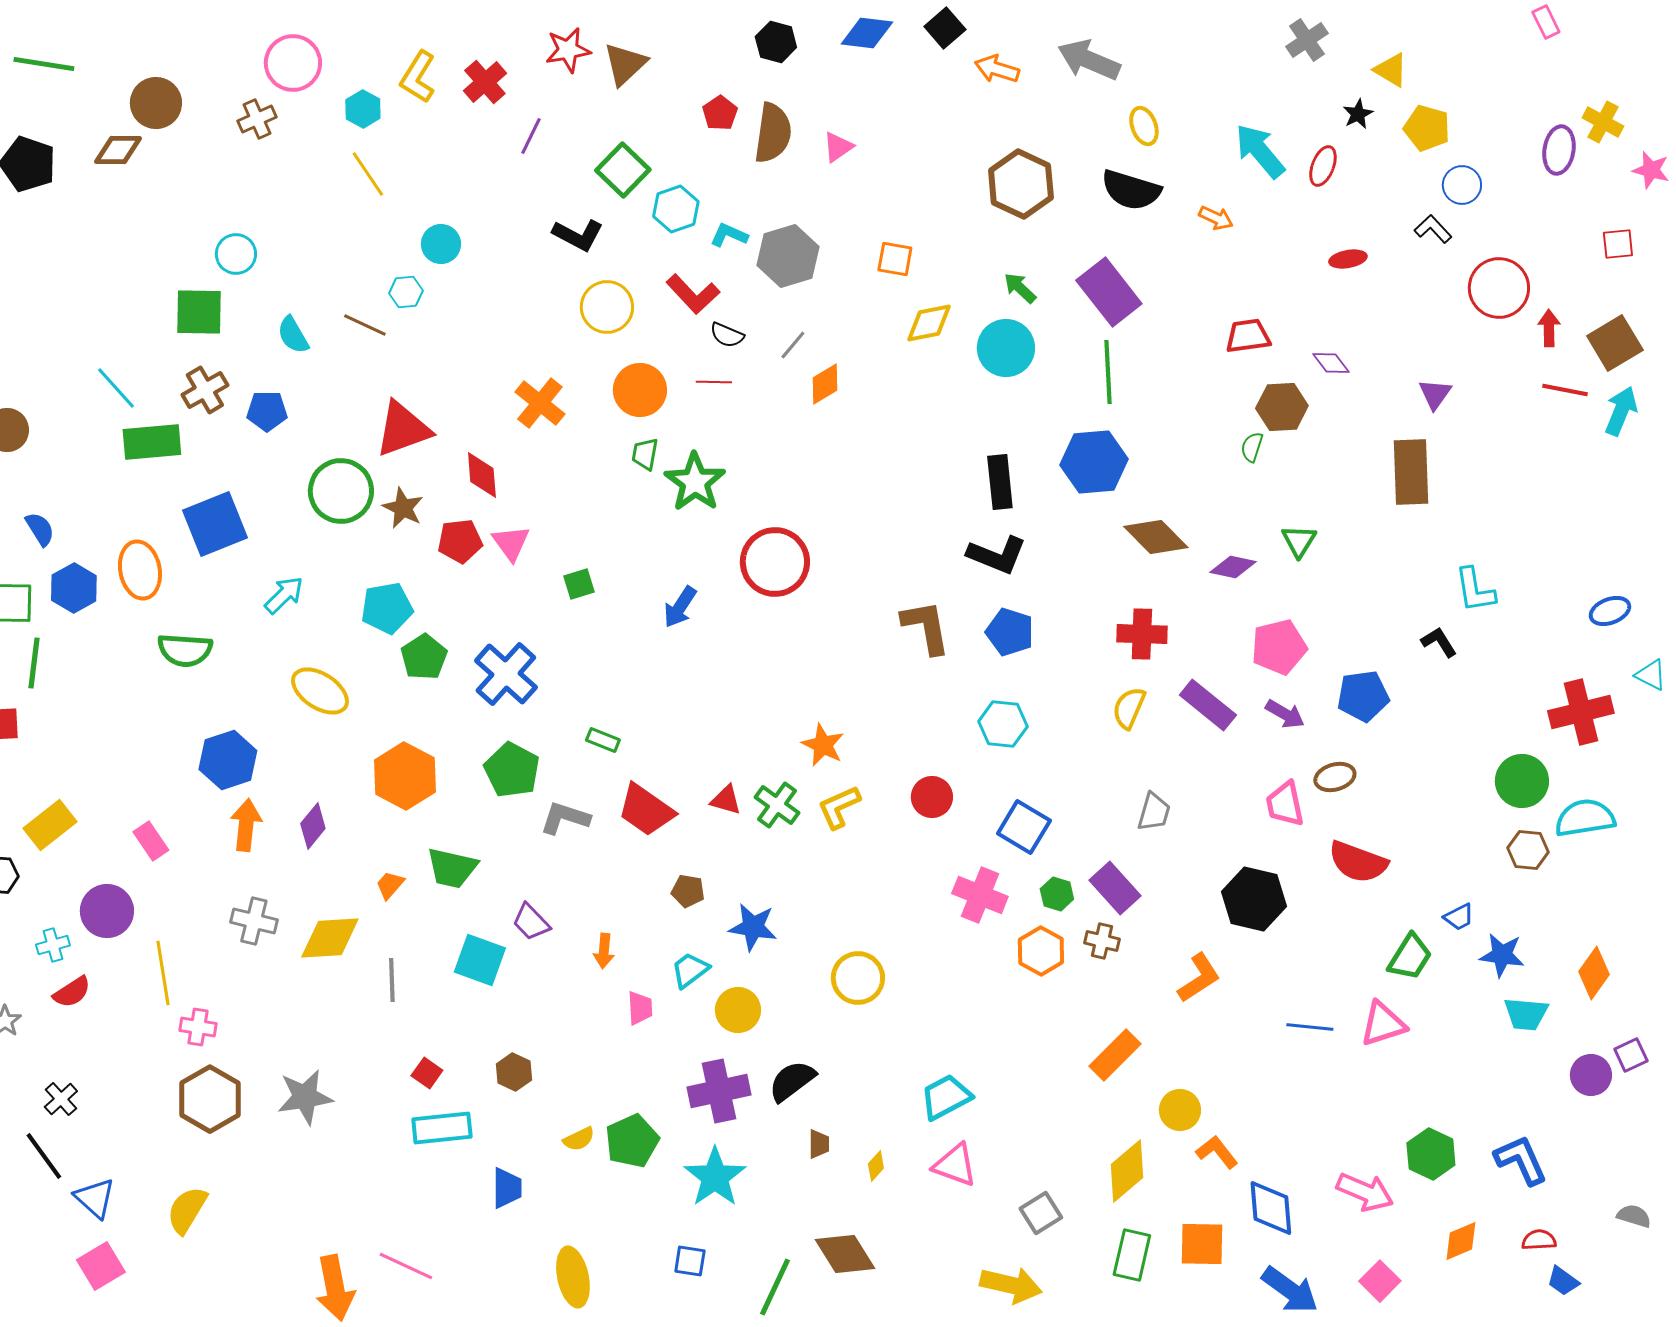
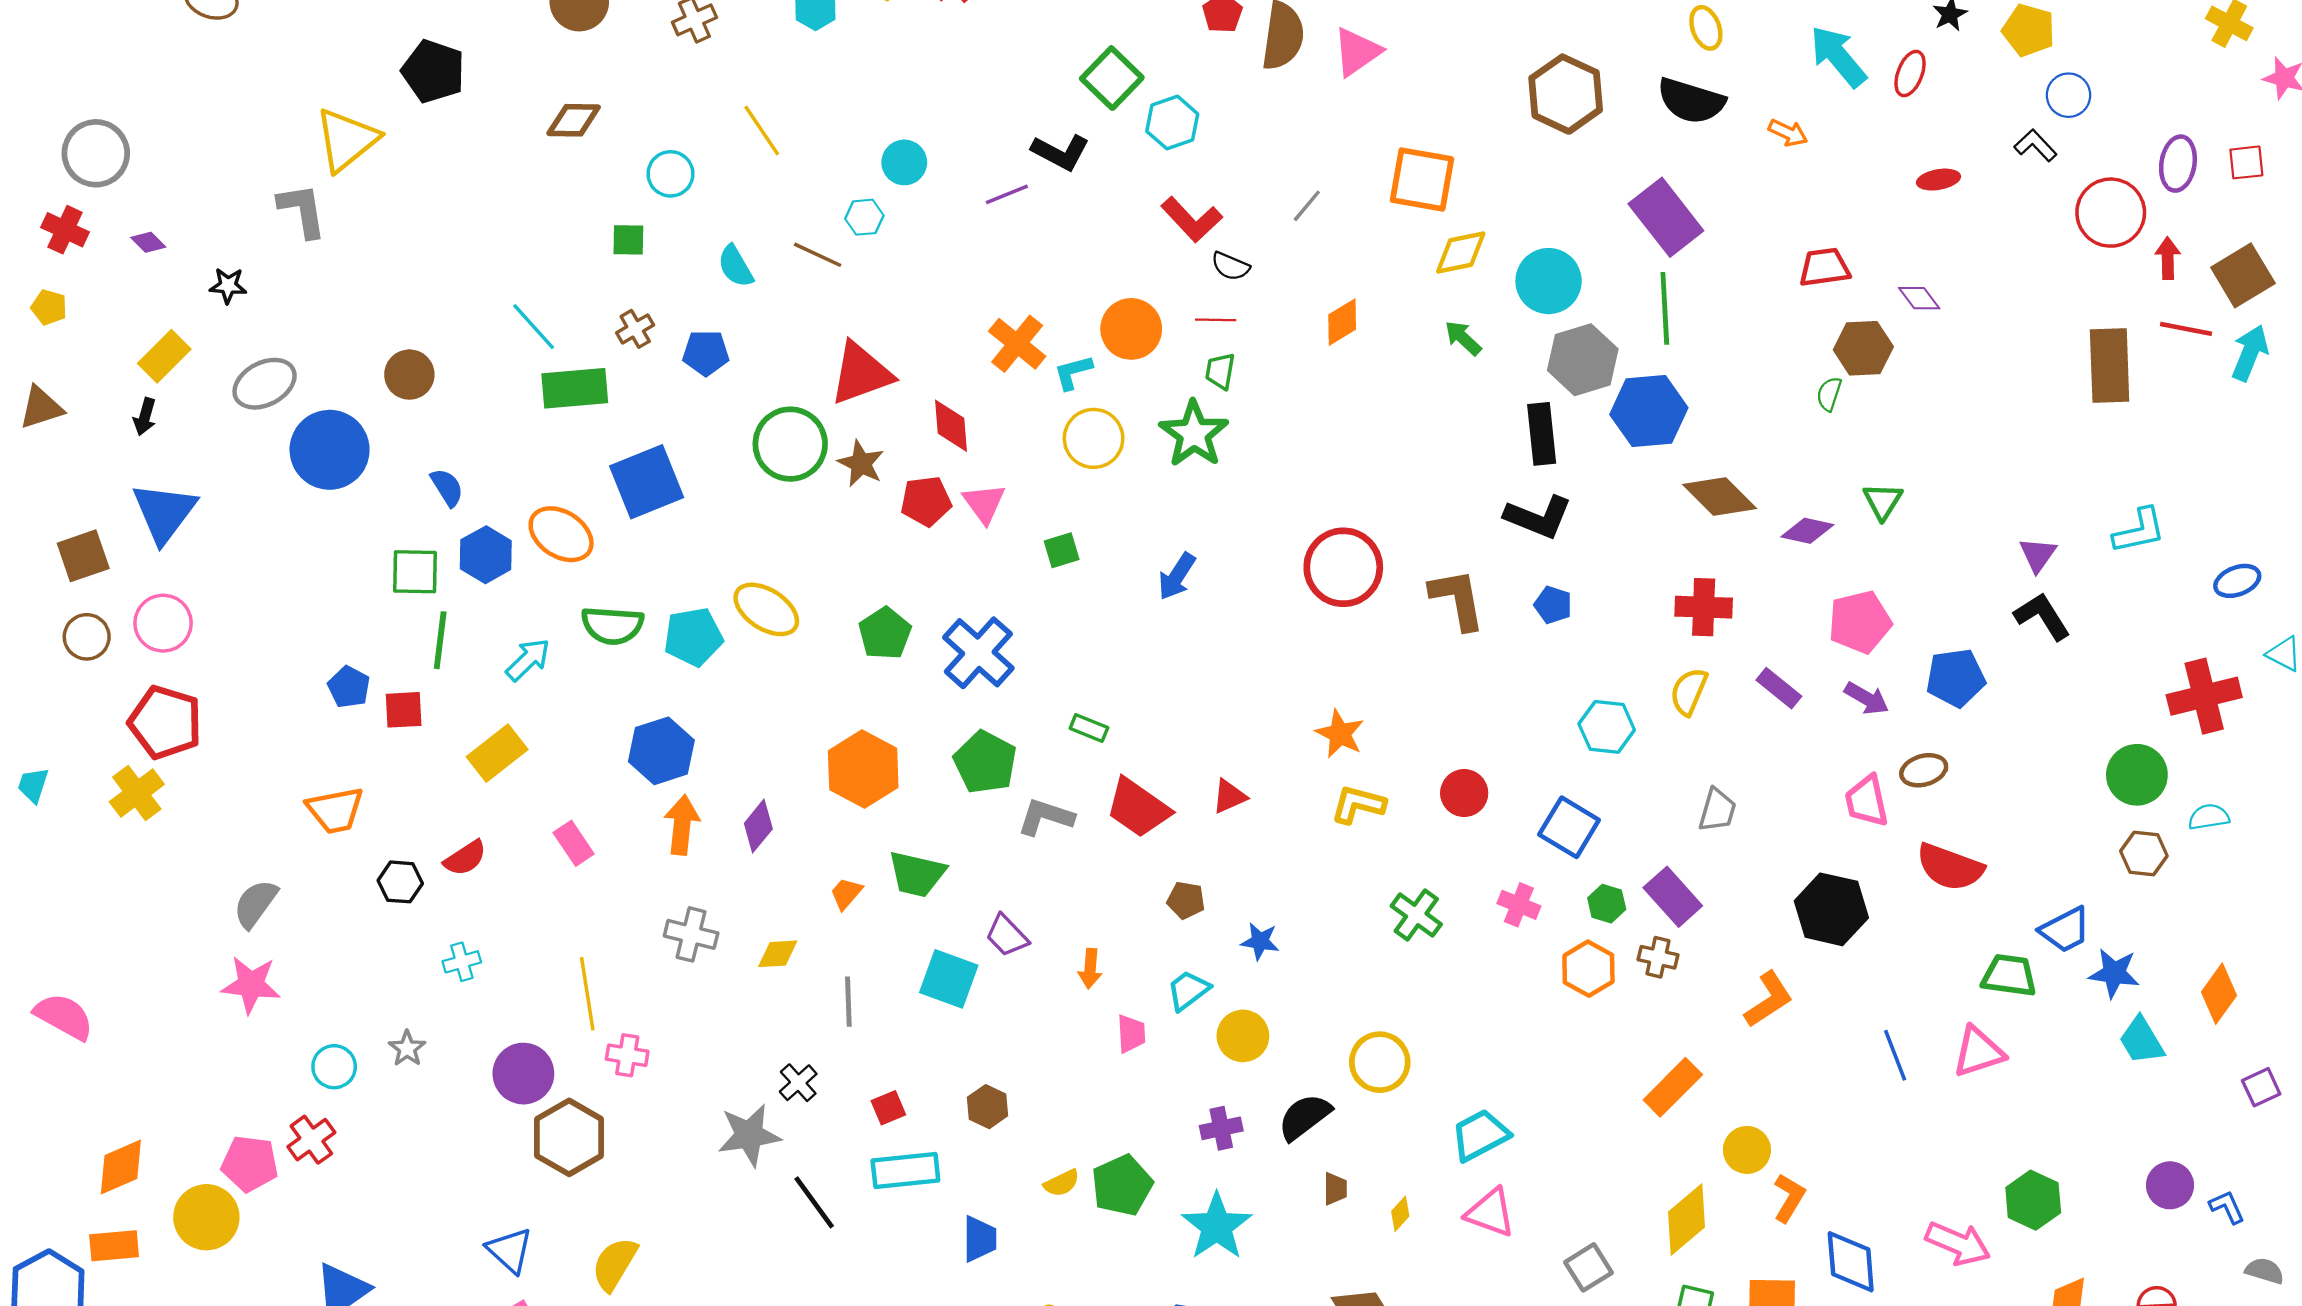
purple line: (531, 136) -> (1007, 194), moved, turned 42
pink triangle: (838, 147) -> (1357, 52), size x1.4
brown diamond: (118, 150) -> (574, 120), moved
purple ellipse: (1559, 150) -> (2178, 164), moved
yellow line: (368, 174) -> (762, 131), moved
cyan L-shape: (729, 235) -> (1073, 372), moved, turned -39
gray hexagon: (788, 256) -> (1583, 360), moved
orange square: (895, 259) -> (1422, 180), size x1.6
green arrow: (1020, 288) -> (1463, 338), moved
yellow circle: (607, 307) -> (1094, 438), moved
green square: (199, 312) -> (628, 240), size x0.6
gray line: (793, 345) -> (1307, 206), moved
brown cross: (205, 390) -> (635, 329), size x0.7
purple triangle: (1435, 394) -> (2038, 555), moved
green trapezoid: (645, 454) -> (1220, 371), moved
brown rectangle: (1411, 472) -> (2110, 365), moved
red circle: (775, 562) -> (1343, 567), moved
orange ellipse: (140, 570) -> (561, 534), turned -46
cyan L-shape: (1475, 590) -> (2139, 531), moved, turned -93
cyan arrow: (284, 595) -> (528, 660), moved
cyan pentagon: (387, 608) -> (693, 637), moved
blue pentagon: (1010, 632) -> (1553, 605), size x0.7
black L-shape: (1439, 642) -> (2042, 616), size x1.4
yellow ellipse: (320, 691) -> (766, 609), moved
purple rectangle: (1208, 705) -> (1779, 688), size x0.7
cyan hexagon: (1003, 724) -> (1607, 727), moved
red triangle: (726, 800) -> (1229, 796), turned -40
green cross: (777, 805) -> (1416, 915), moved
yellow L-shape: (839, 807) -> (1358, 804), turned 39
cyan semicircle: (1585, 818) -> (2209, 817), size x0.6
yellow rectangle: (50, 825) -> (497, 753), moved
pink cross: (980, 895) -> (1519, 905), size x0.7
purple circle: (107, 911) -> (523, 1074), moved
blue trapezoid: (1459, 917) -> (2065, 930), size x1.5
blue star: (753, 927) -> (1260, 941), size x0.7
yellow diamond: (330, 938) -> (778, 954), size x0.6
green trapezoid: (1410, 957) -> (2009, 975), turned -114
yellow circle: (858, 978) -> (1380, 1062), moved
red semicircle: (72, 992) -> (465, 858), moved
cyan trapezoid: (1526, 1014) -> (2141, 1040), turned 54
blue line: (1310, 1027) -> (1895, 1055), turned 63
red square: (427, 1073) -> (888, 1108), turned 32
purple circle: (1591, 1075) -> (2170, 1185), moved
purple cross: (719, 1091) -> (1221, 1128), size x0.6
black cross: (61, 1099) -> (798, 1083), moved
brown hexagon: (210, 1099) -> (569, 1137), moved
orange L-shape: (1217, 1152) -> (1789, 1198), turned 69
black line: (44, 1156) -> (814, 1202), moved
blue L-shape: (1521, 1160) -> (2227, 1207), moved, size x0.6

